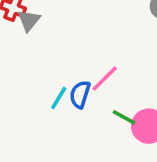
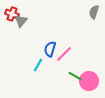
blue semicircle: (80, 94) -> (50, 49), moved

